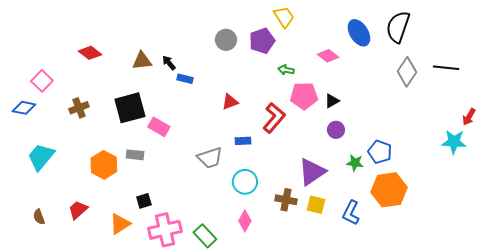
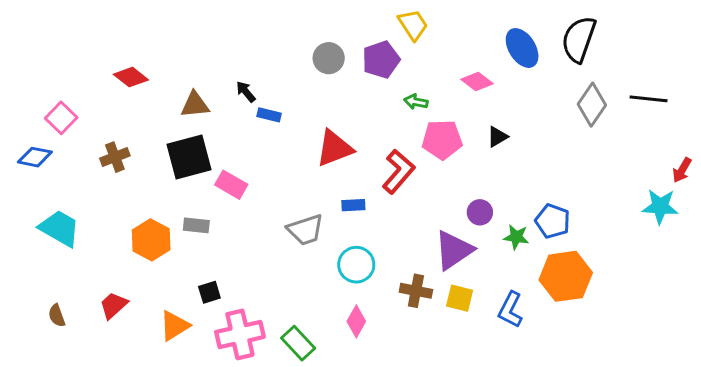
brown triangle: (142, 61) -> (195, 105), moved
black triangle: (332, 101) -> (497, 137), moved
red triangle: (230, 102) -> (334, 148), size x1.6
purple circle: (336, 130) -> (480, 212), moved
cyan trapezoid: (41, 157) -> (60, 228), turned 80

